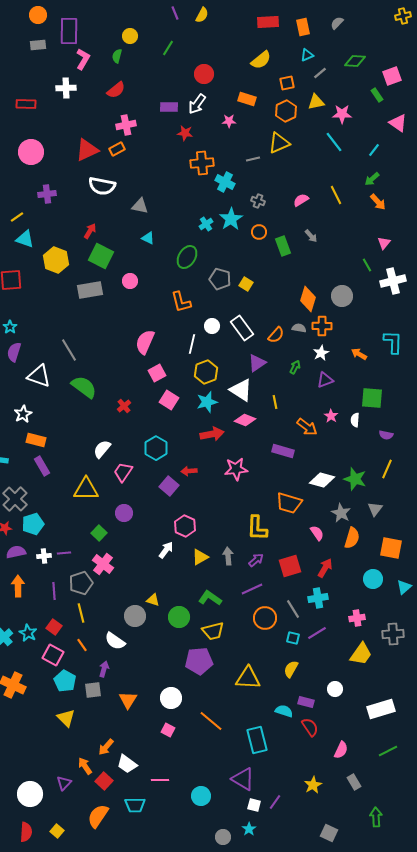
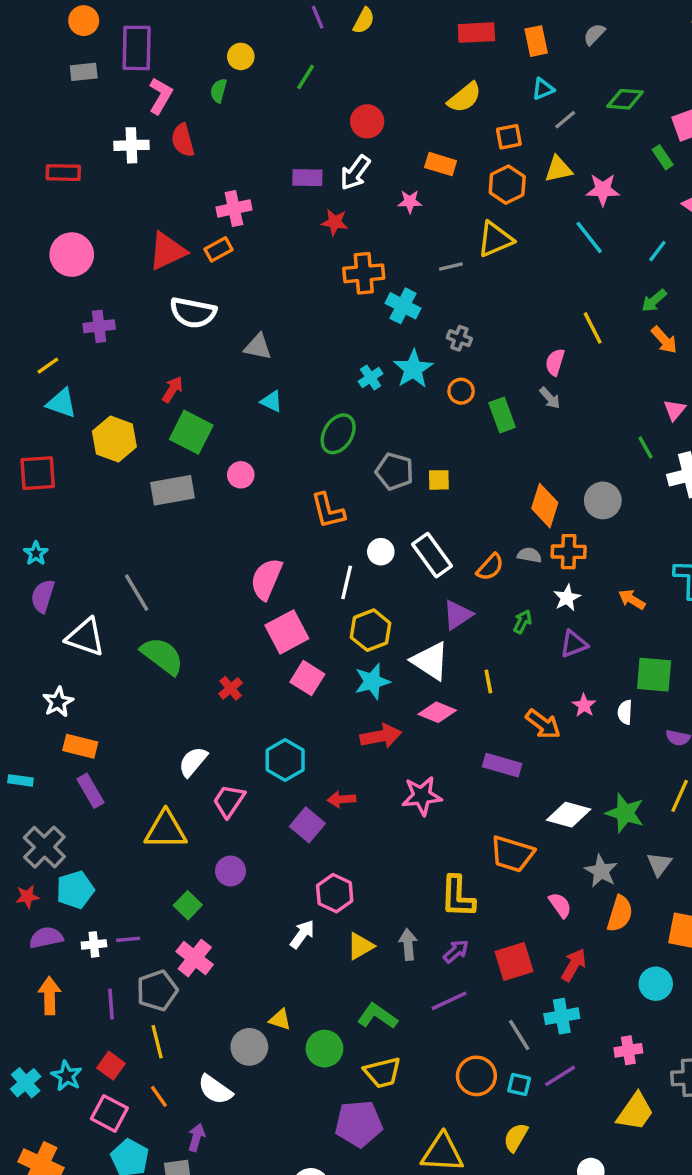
red semicircle: (116, 90) -> (183, 140), moved, turned 114
pink semicircle: (301, 200) -> (555, 362), moved, turned -42
yellow square: (246, 284) -> (439, 480), turned -32
pink square: (157, 373) -> (287, 632), size x1.4
orange circle: (265, 618) -> (476, 1076), moved

